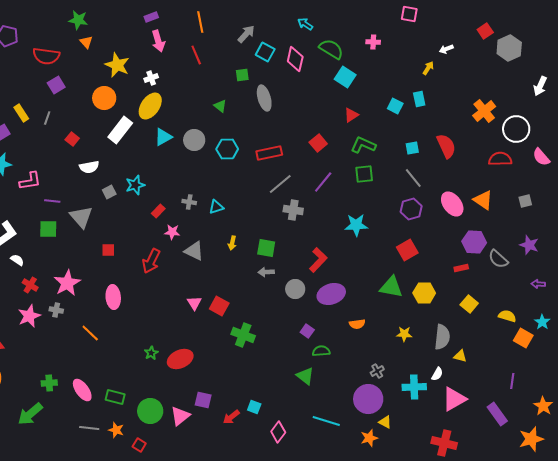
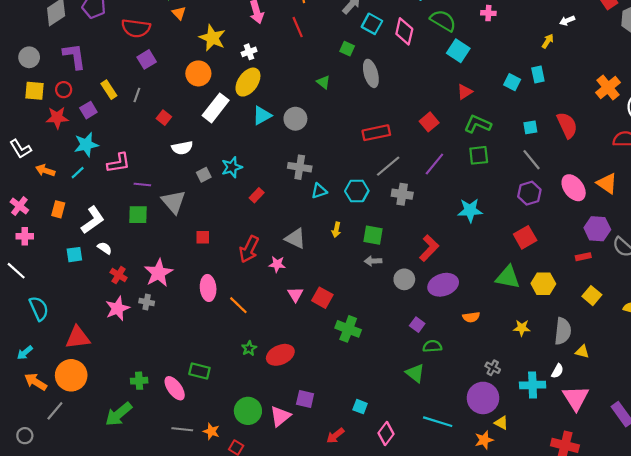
green square: (242, 75) -> (347, 49), turned 32
cyan hexagon: (227, 149) -> (357, 191), moved
gray cross: (189, 202) -> (300, 167), moved, size x1.5
pink star: (172, 232) -> (277, 264), moved
orange line: (90, 333) -> (238, 305), moved
gray cross: (377, 371) -> (493, 368), turned -32
green rectangle: (115, 397) -> (199, 371), moved
pink triangle: (454, 399) -> (576, 398), turned -32
red arrow: (231, 417) -> (335, 436), moved

